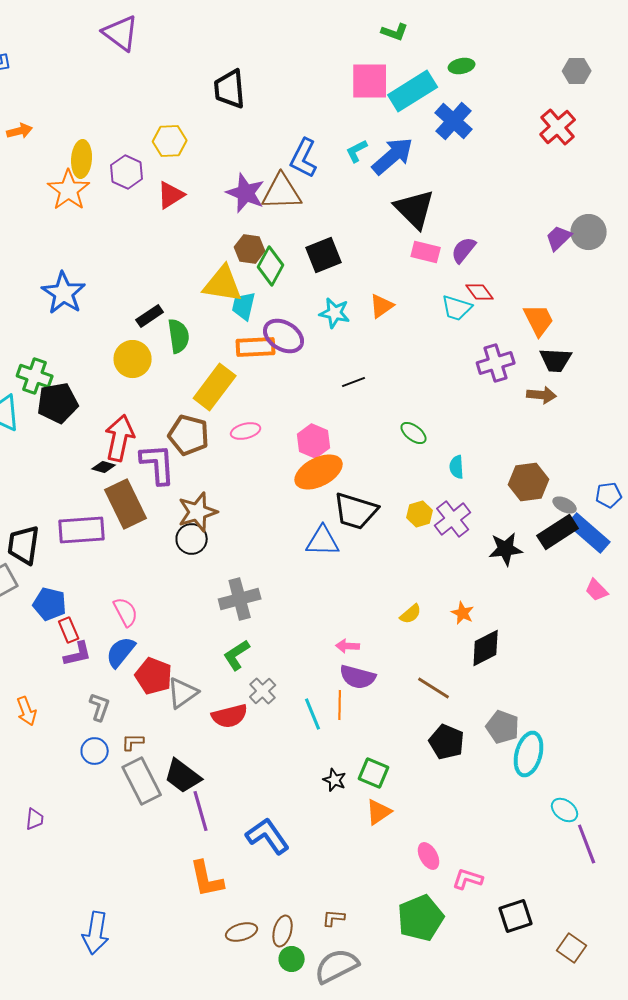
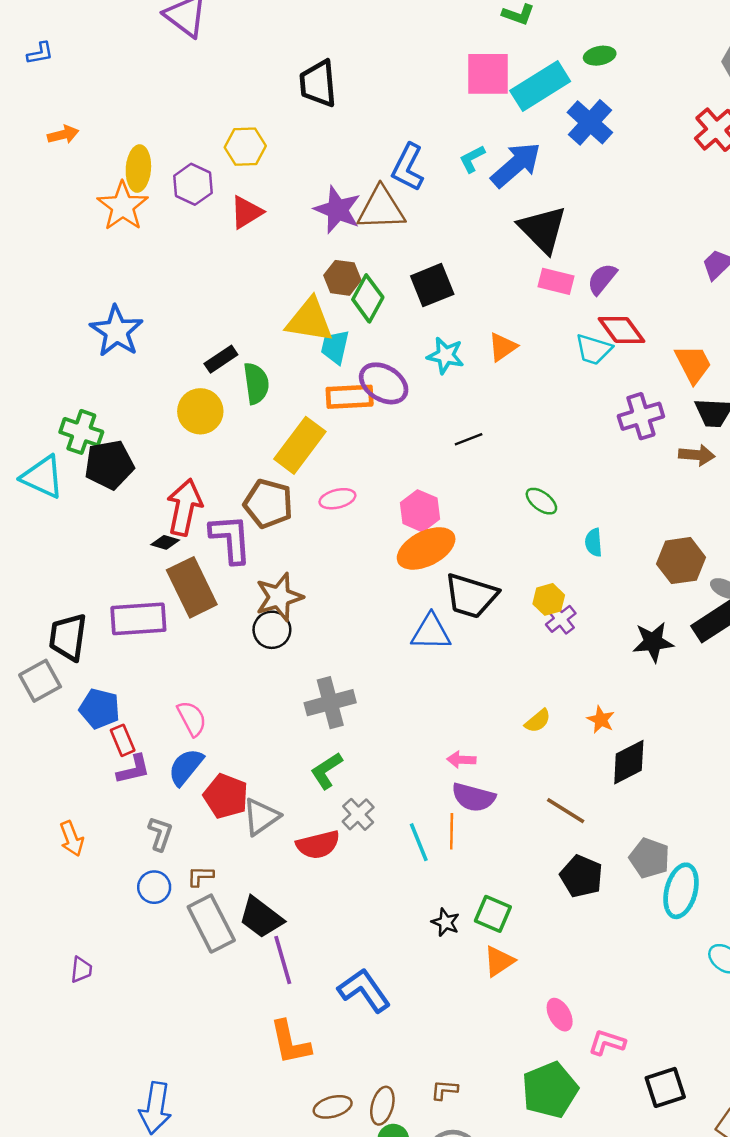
red diamond: (480, 292) -> (622, 330), size x1.4
purple cross: (453, 519) -> (561, 619), moved, size x0.7

